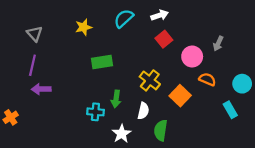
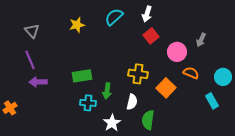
white arrow: (160, 15) -> (147, 14), turned 126
green rectangle: (102, 62) -> (82, 76), moved
purple line: (32, 65) -> (30, 60), turned -36
yellow cross: (150, 80) -> (138, 74), turned -30

